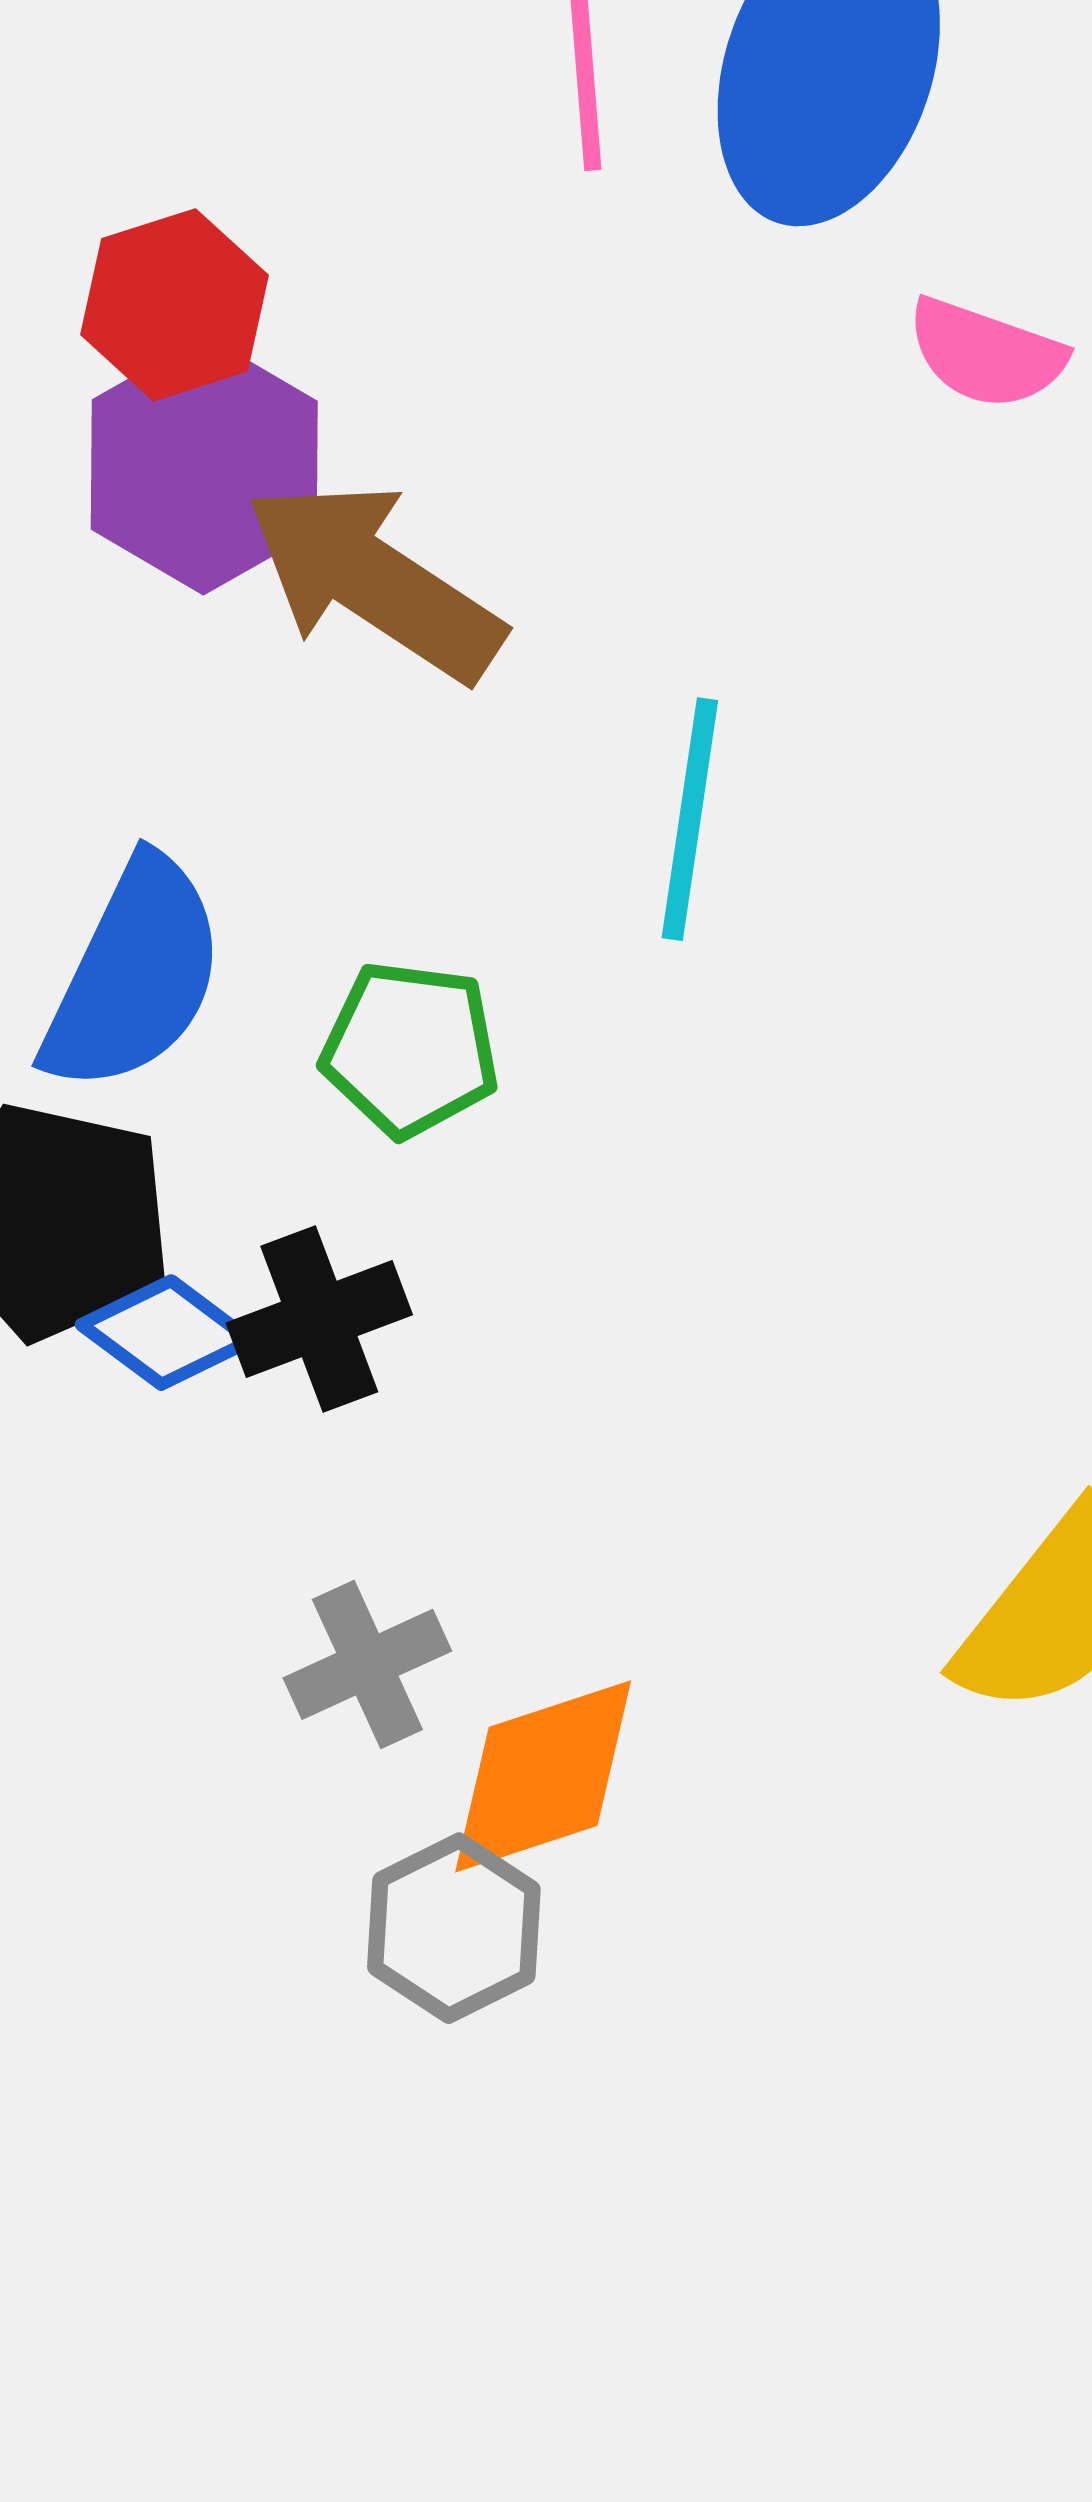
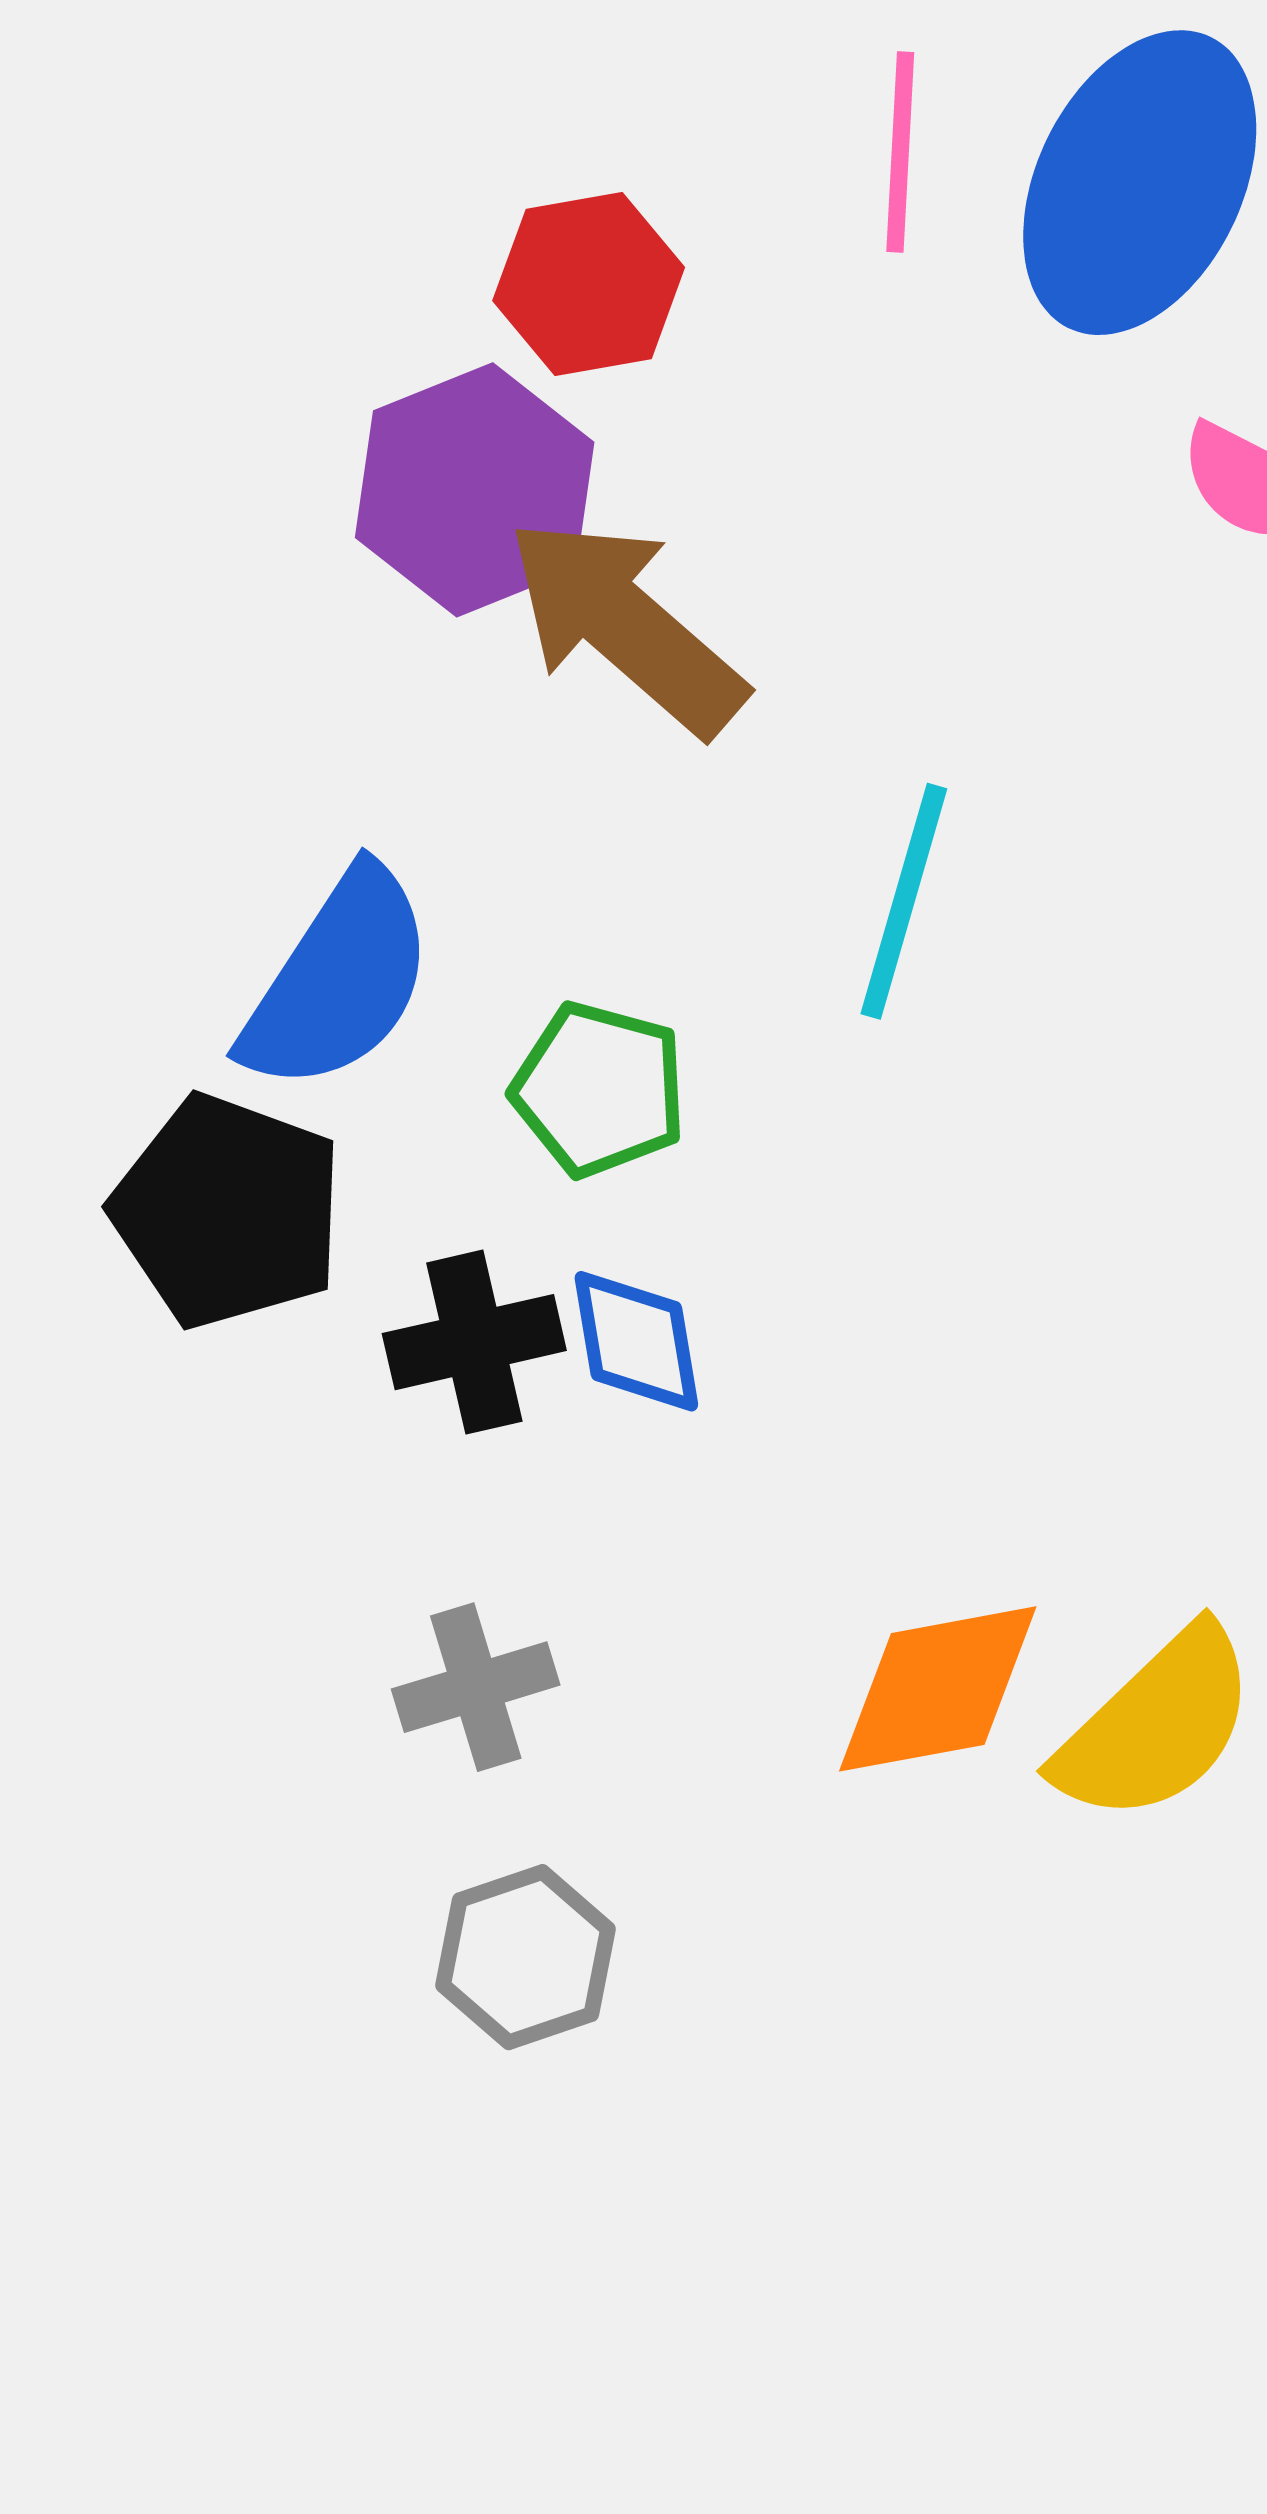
red hexagon: (174, 305) -> (589, 284), moved
blue diamond: (166, 1333) -> (636, 1341), moved, turned 36
orange diamond: (543, 1776) -> (938, 1689), moved

